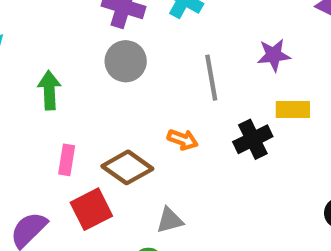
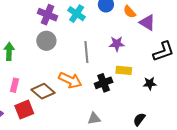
orange arrow: (183, 140) -> (70, 80), size x1.6
gray triangle: (170, 220) -> (94, 119), moved

